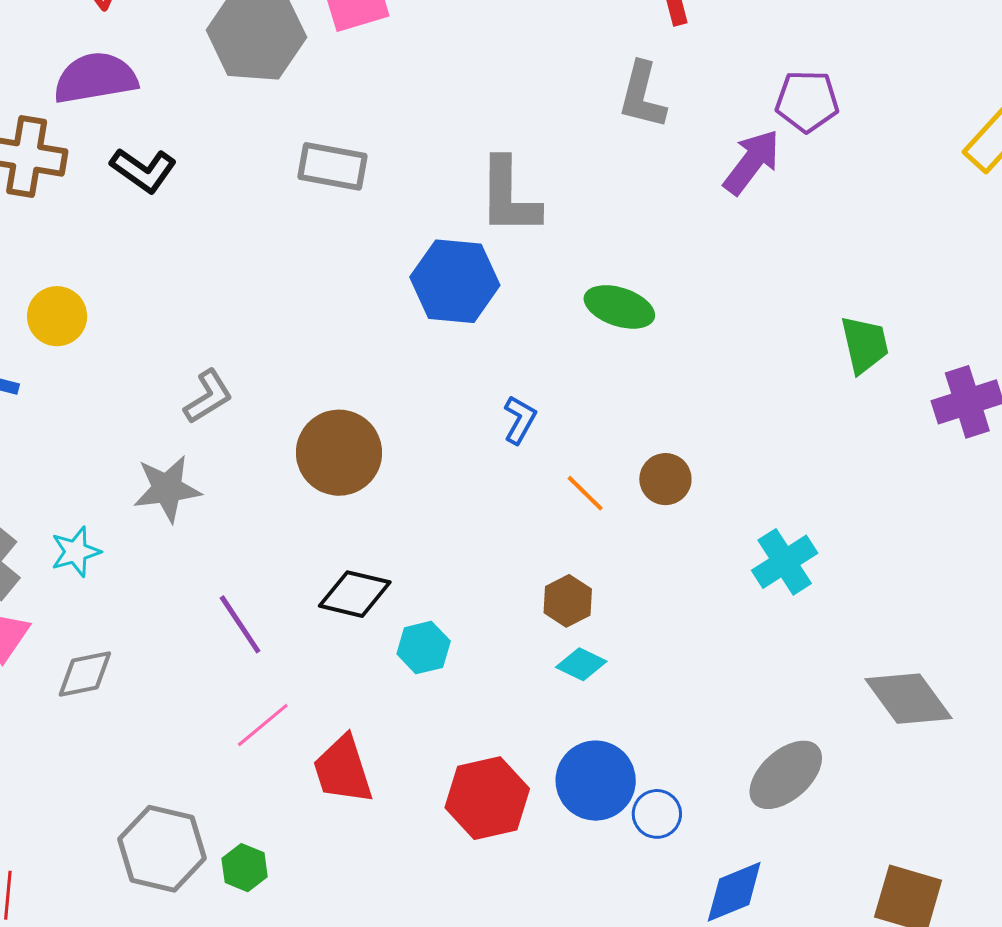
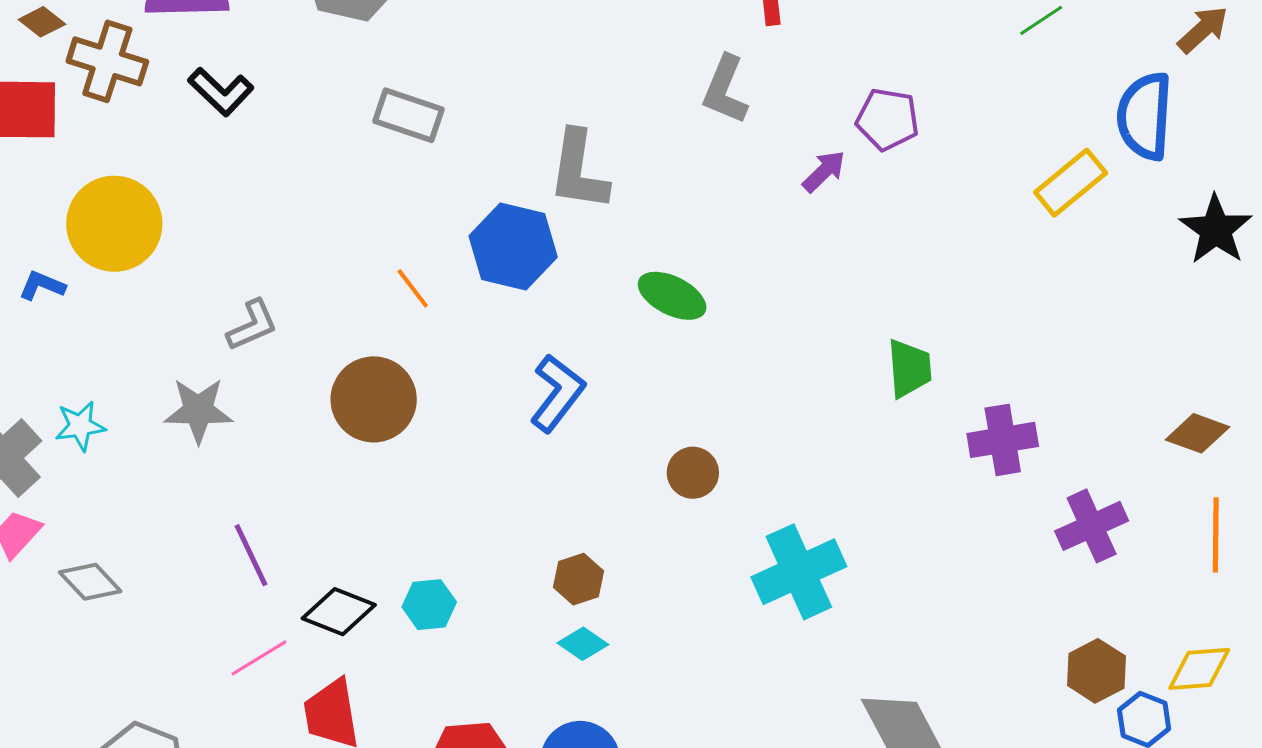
purple arrow: (752, 162) -> (824, 171), size x0.7
yellow circle: (57, 316) -> (114, 224), size x1.6
blue L-shape: (520, 420) -> (557, 393), size x1.6
orange line: (585, 493) -> (413, 288), moved
cyan star: (76, 552) -> (80, 426), moved
cyan cross: (785, 562) -> (799, 572), size x1.4
black diamond: (355, 594) -> (339, 612), moved
gray diamond: (85, 674) -> (90, 582), turned 50

